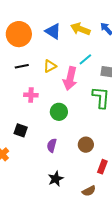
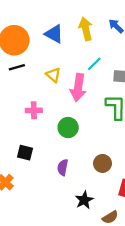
yellow arrow: (80, 29) -> (86, 29), turned 60
black line: (22, 66) -> (17, 67), moved
yellow triangle: (50, 66) -> (53, 75), turned -48
black star: (56, 179) -> (84, 200), moved

